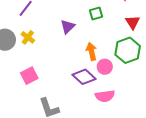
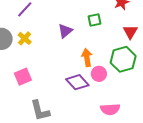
pink semicircle: (105, 96) -> (110, 109), moved

